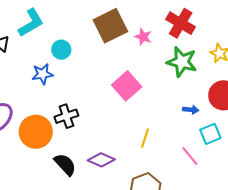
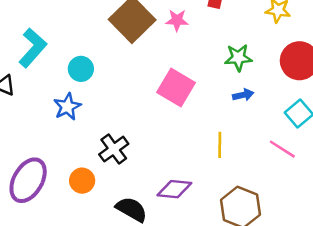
green star: (182, 62) -> (238, 58), moved, size x0.7
blue arrow: (191, 110) -> (243, 95), moved
orange circle: (36, 132) -> (82, 181), size x0.6

